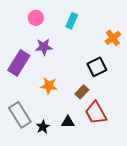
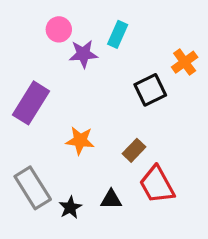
purple star: (44, 47) -> (83, 54), moved
black square: (97, 67) -> (150, 90), moved

